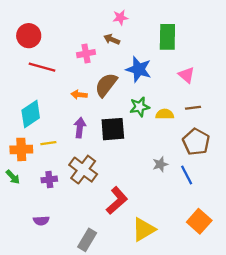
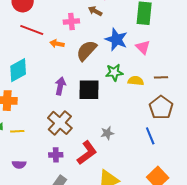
pink triangle: (187, 75) -> (143, 47), moved
orange arrow: (79, 95) -> (57, 44), moved
yellow line: (48, 143) -> (17, 131), moved
gray star: (160, 164) -> (107, 133), moved
purple cross: (49, 179) -> (56, 155), moved

